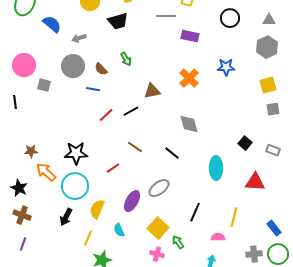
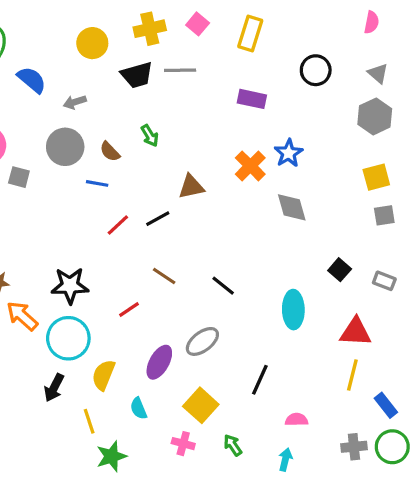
gray line: (166, 16) -> (180, 70), moved
gray triangle: (269, 20) -> (378, 73), turned 40
blue star: (226, 67) -> (289, 153), moved, turned -30
gray diamond: (189, 124) -> (292, 207), moved
yellow line: (234, 217) -> (352, 375), moved
yellow line: (88, 238) -> (89, 421), turned -42
green arrow: (178, 242) -> (233, 445), moved
pink cross: (157, 254) -> (183, 444), moved

